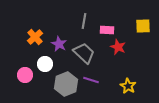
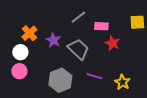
gray line: (84, 21) -> (78, 17), turned 42
white circle: (45, 64) -> (20, 52), moved
purple line: (91, 80) -> (94, 76), moved

